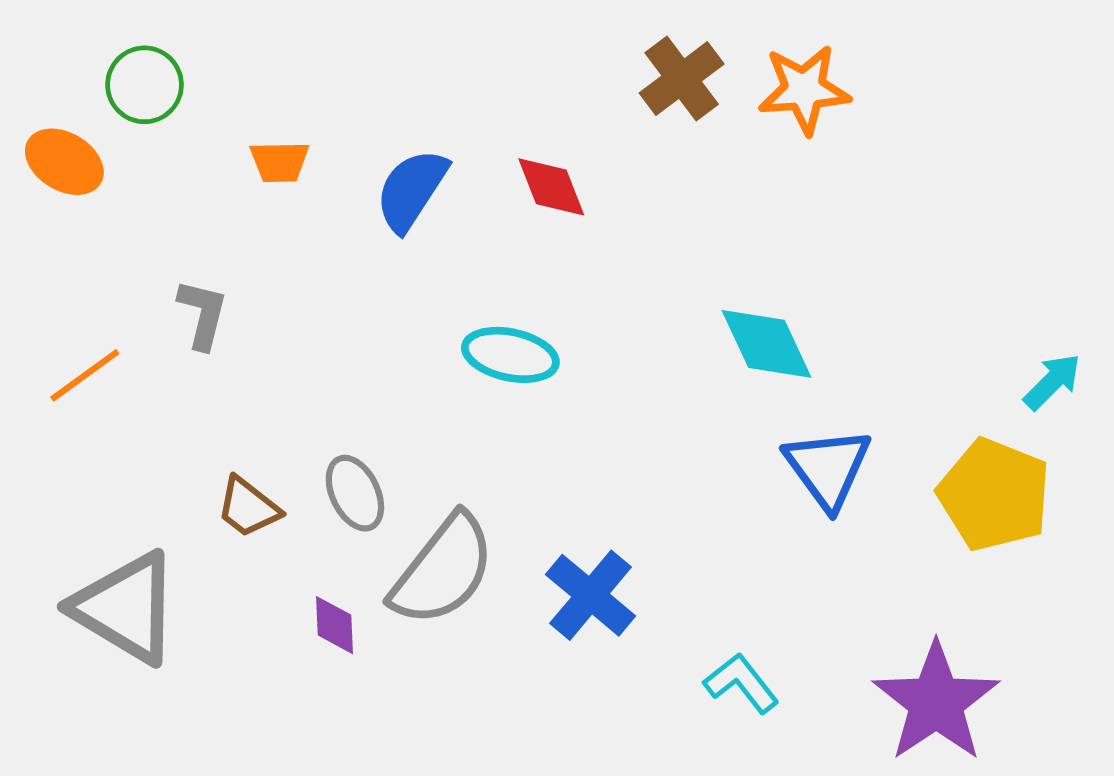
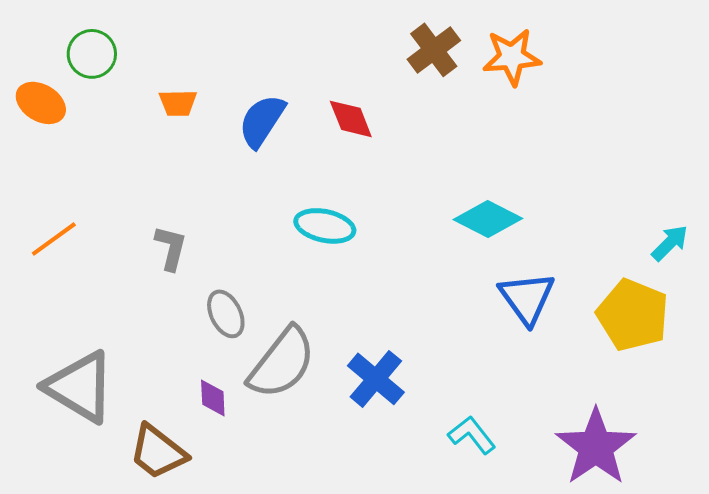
gray L-shape: (203, 314) -> (171, 248), moved
cyan diamond: (766, 344) -> (488, 219), turned -38
brown trapezoid: (248, 507) -> (158, 452), moved, size x1.4

